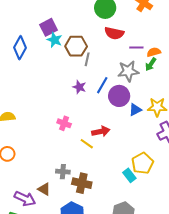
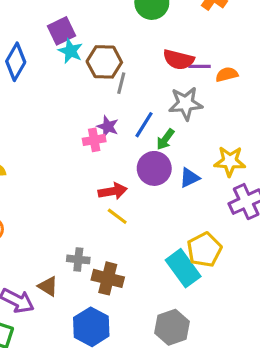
red semicircle: (114, 33) -> (179, 60), moved
green arrow: (151, 64) -> (165, 139), moved
purple circle: (119, 96) -> (154, 168), moved
blue triangle: (135, 110) -> (189, 178), moved
pink cross: (64, 123) -> (94, 140), moved, turned -32
red arrow: (101, 131) -> (113, 191), moved
cyan rectangle: (129, 175) -> (183, 268), size x1.6

